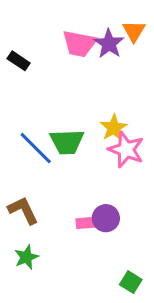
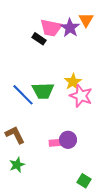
black rectangle: (19, 61) -> (39, 39), moved

